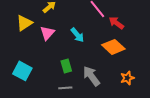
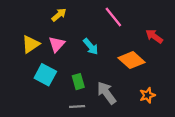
yellow triangle: (24, 23) -> (31, 44), moved
red arrow: (116, 23) -> (154, 36), moved
cyan square: (22, 71) -> (45, 75), moved

